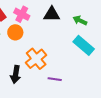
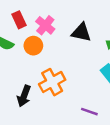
purple line: (55, 79) -> (89, 112), moved

